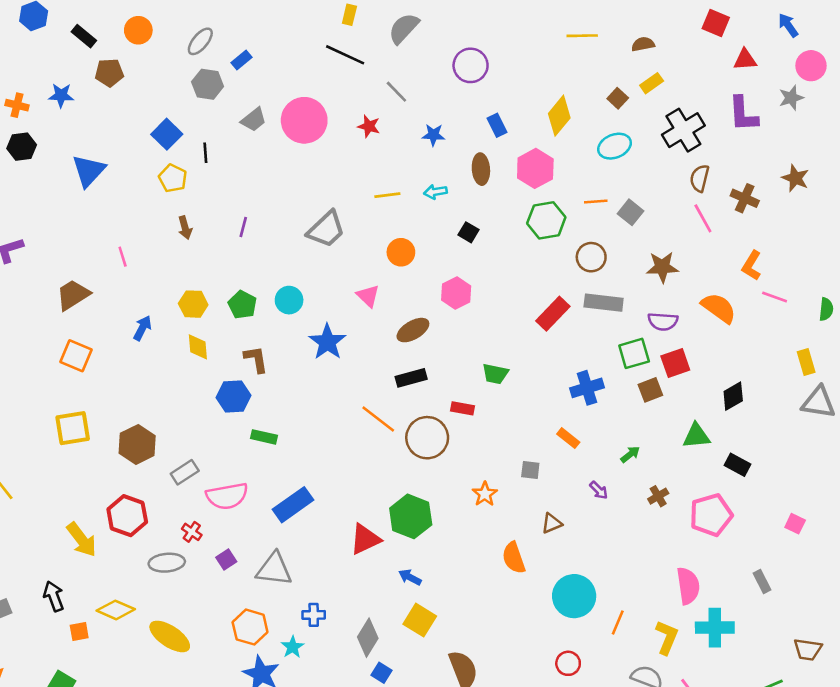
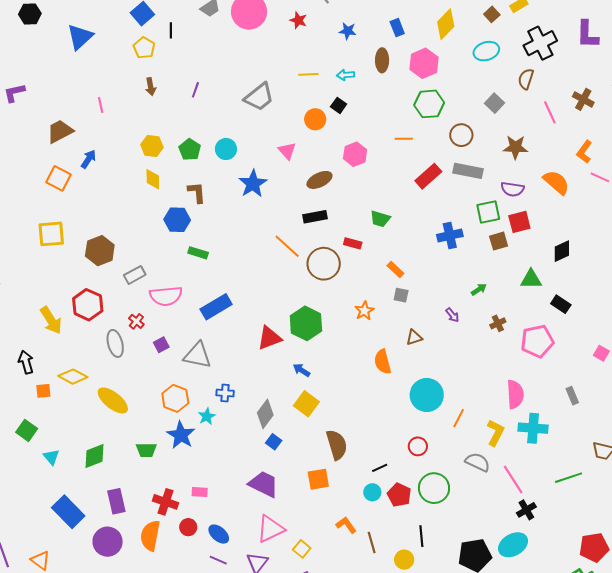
brown semicircle: (700, 178) -> (526, 79), moved
orange line: (596, 202) -> (404, 139), moved
black square: (469, 232) -> (339, 105), moved
blue arrow: (142, 328) -> (88, 159), moved
orange rectangle: (568, 438) -> (395, 269), moved
gray ellipse: (167, 563) -> (115, 343), turned 76

